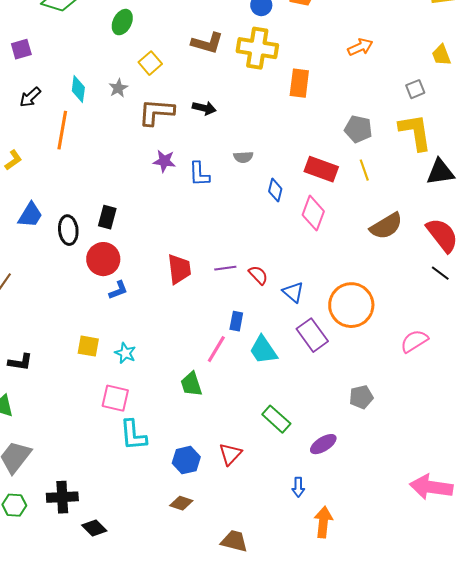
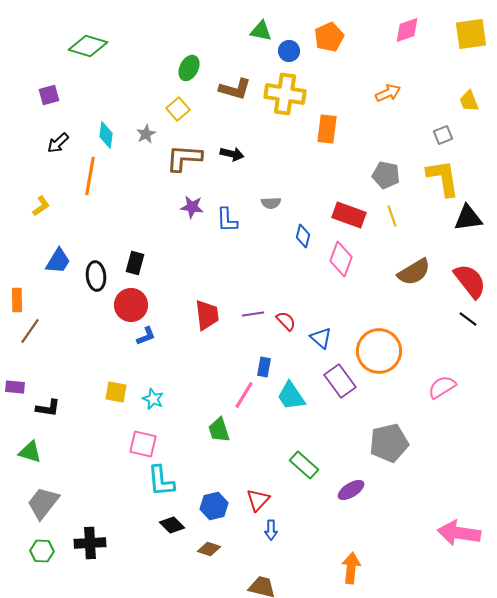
green ellipse: (122, 22) -> (189, 68), moved
gray pentagon: (361, 397) -> (389, 443), size x1.6
blue arrow: (298, 487) -> (271, 530), moved
black diamond: (94, 528) -> (172, 525), moved

